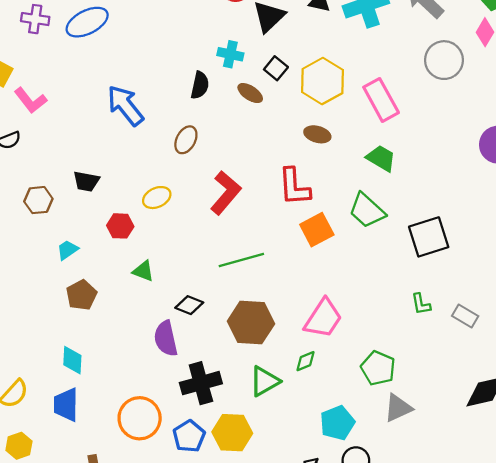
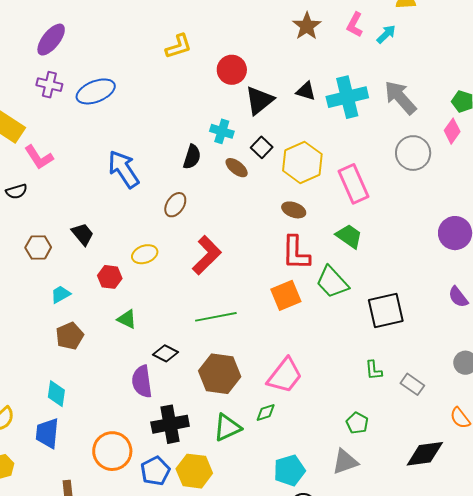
black trapezoid: (86, 181) -> (83, 234), turned -145
red L-shape: (294, 187) -> (296, 253), moved
green pentagon: (378, 368) -> (357, 423), moved, size x0.7

